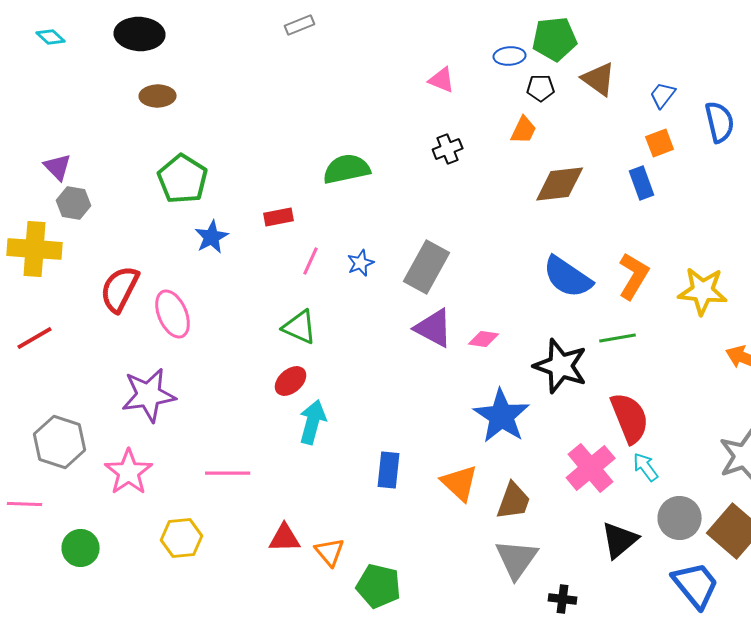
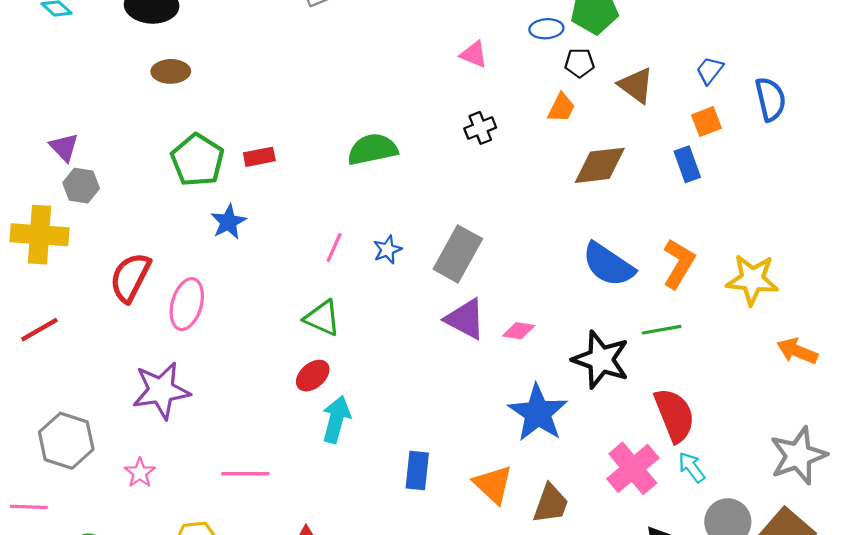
brown triangle: (599, 79) -> (636, 85), moved
red rectangle: (279, 217) -> (259, 157), moved
pink ellipse: (173, 314) -> (187, 304), turned 39
pink star: (129, 472) -> (140, 473), size x0.6

